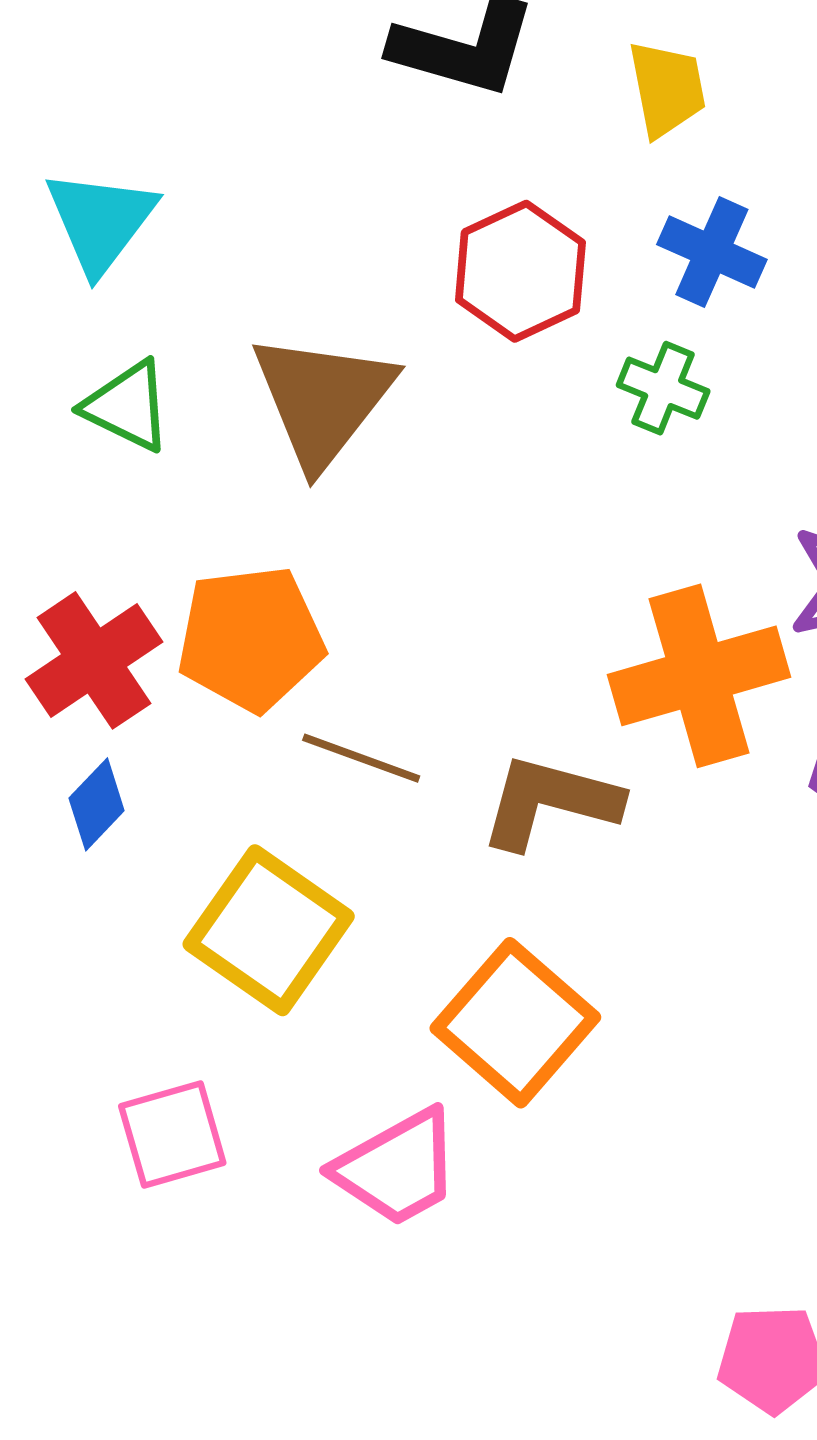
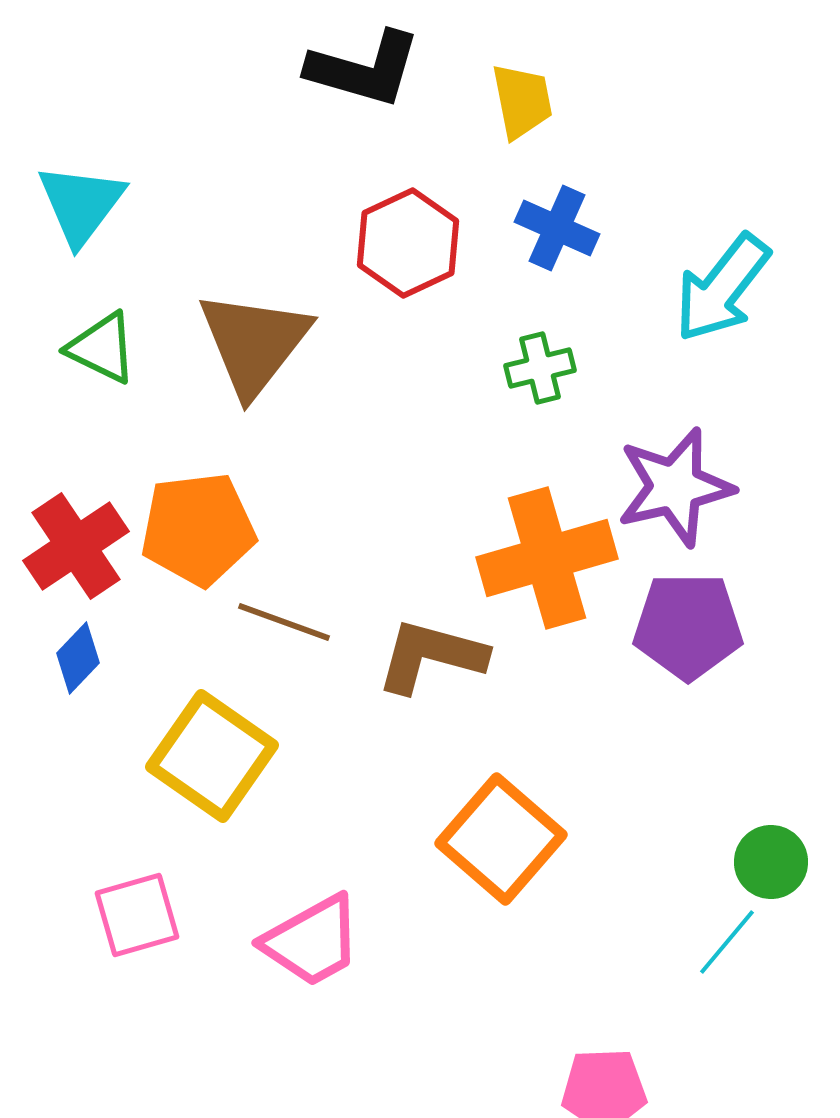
green cross: (663, 388) -> (540, 368), moved, turned -36
orange square: (515, 1023) -> (501, 839), moved

